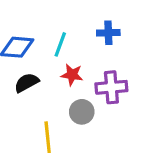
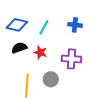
red star: (72, 75) -> (40, 52), moved
gray circle: (82, 112) -> (51, 79), moved

